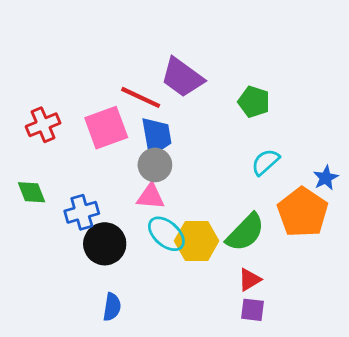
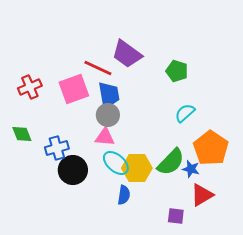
blue star: (326, 178) -> (191, 169), moved, turned -30
red triangle: (250, 280) -> (202, 195), moved, size x1.4
blue semicircle: (112, 307) -> (124, 195), moved

